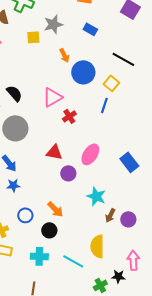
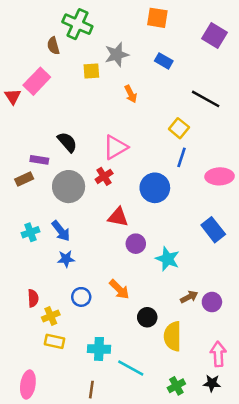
blue circle: (83, 72) -> (155, 188), moved
yellow square: (111, 83) -> (179, 128), moved
red cross: (69, 116) -> (104, 176), moved
pink ellipse: (90, 154) -> (220, 176), moved, turned 55
cyan star: (96, 196) -> (168, 259), moved
brown arrow: (110, 215) -> (189, 297), turned -144
black circle: (49, 230) -> (147, 317), moved
cyan line: (73, 261) -> (131, 368), moved
black star: (118, 276) -> (212, 383), moved

